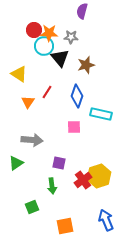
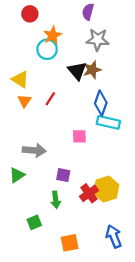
red circle: (34, 30) -> (30, 14), moved
orange star: (49, 33) -> (52, 35), turned -30
gray star: (71, 37) -> (98, 40), moved, size x1.5
black triangle: (60, 58) -> (77, 71), moved
blue diamond: (77, 96) -> (101, 103), moved
orange triangle: (28, 102) -> (25, 101), moved

